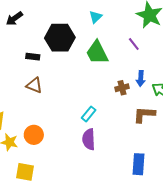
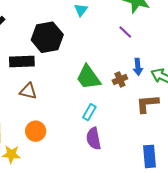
green trapezoid: (97, 53) -> (88, 77), moved
black rectangle: (33, 57) -> (22, 62), size x1.6
orange circle: (34, 135) -> (36, 131), moved

